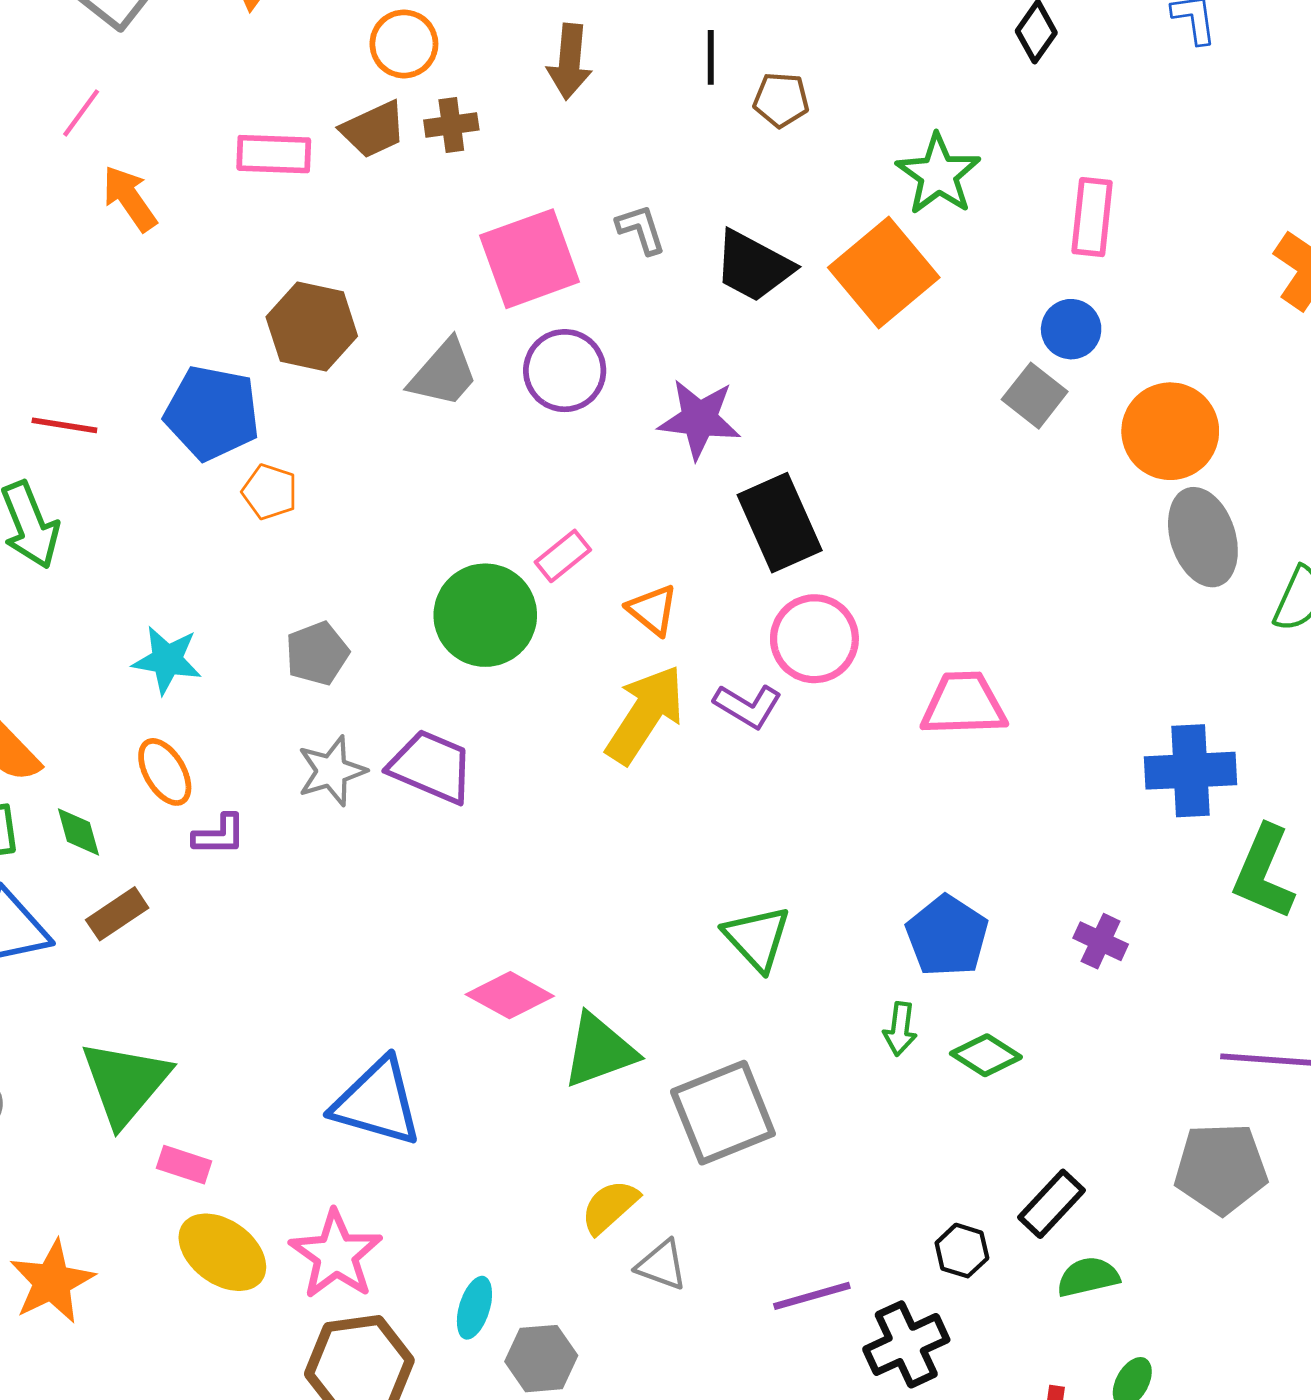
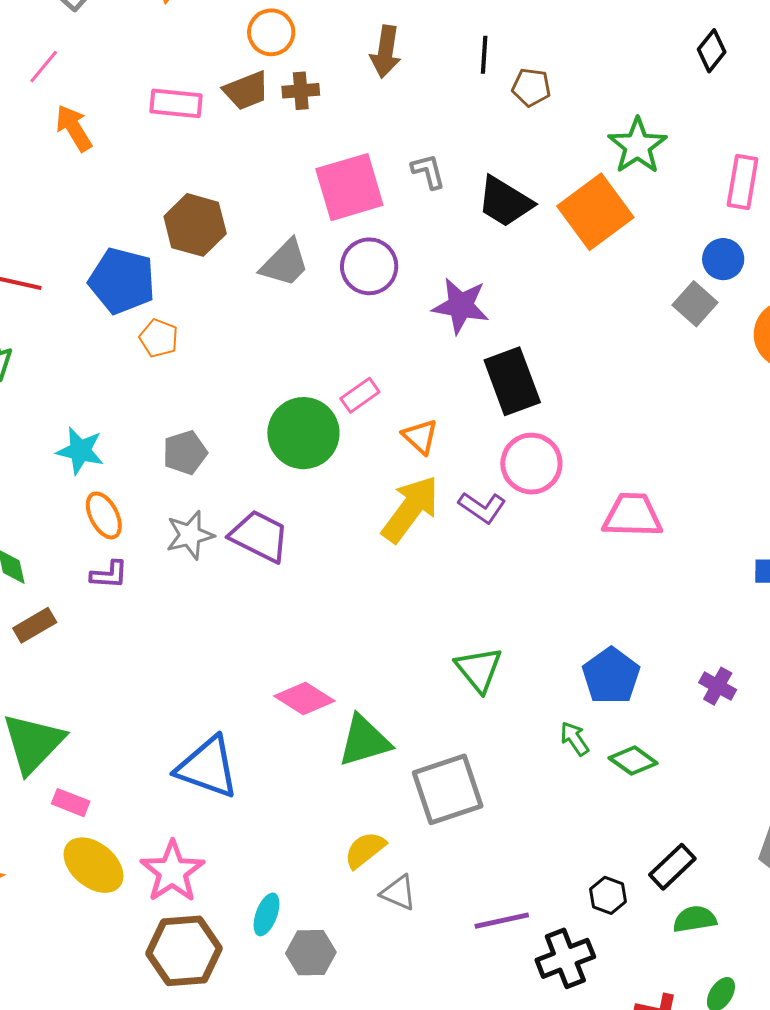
orange ellipse: (165, 772) -> (104, 515), moved
green arrow: (900, 1029) -> (574, 739), turned 135

